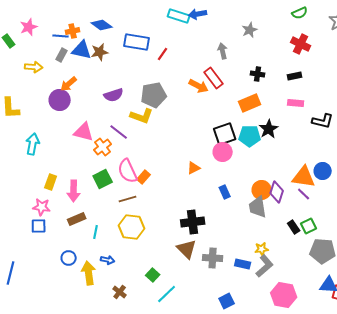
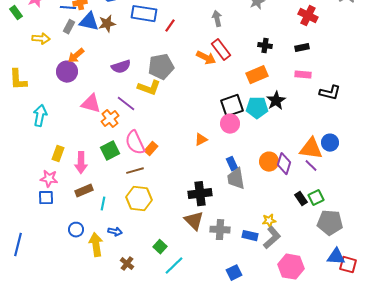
gray arrow: (223, 51) -> (217, 19), moved
gray trapezoid: (258, 207) -> (236, 179), moved

